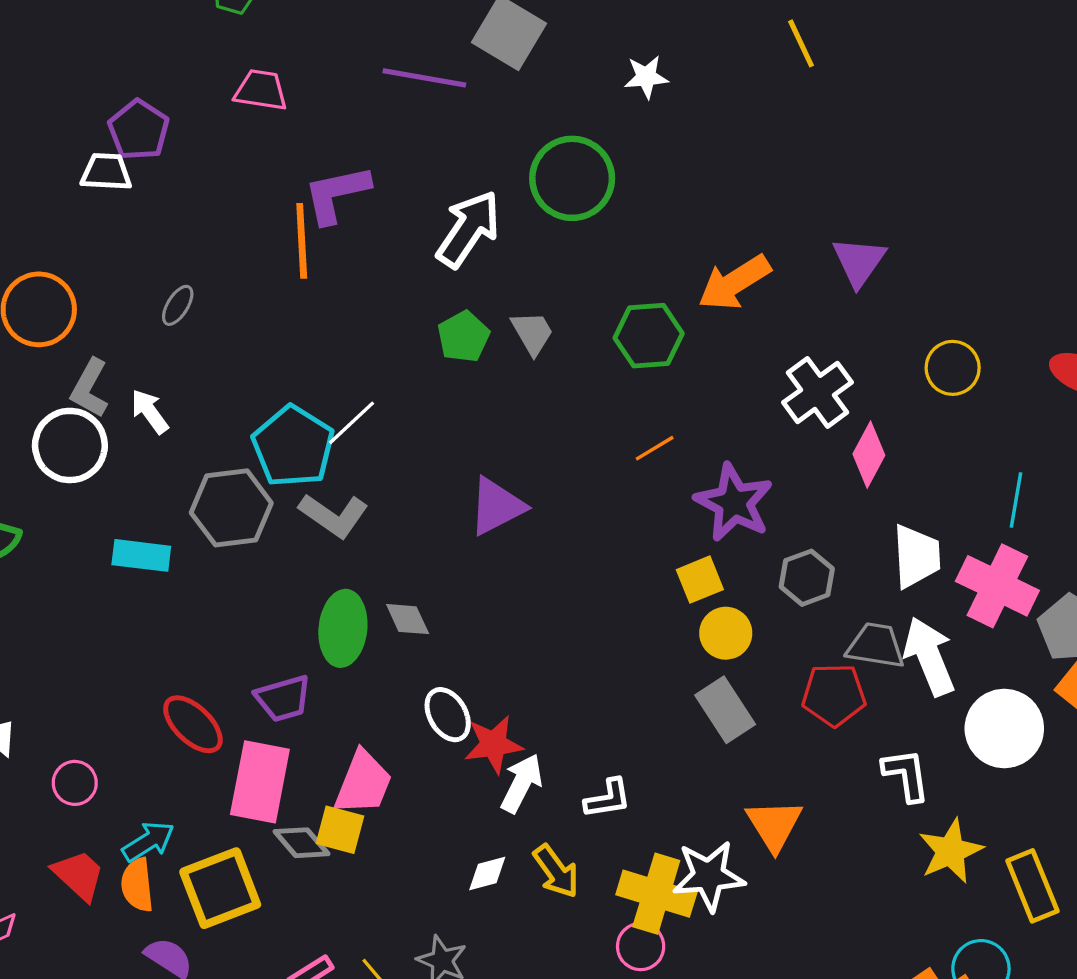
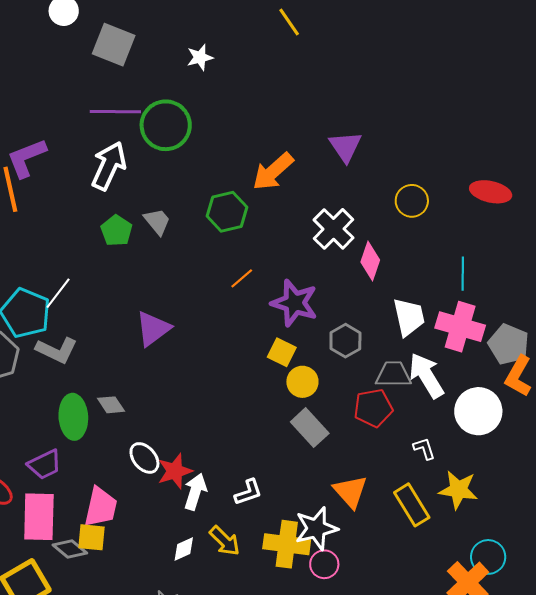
purple line: (424, 78) -> (115, 112), moved
yellow square: (700, 580) -> (282, 352), turned -32
white L-shape: (906, 775) -> (424, 449), size x0.7
yellow star: (951, 851) -> (458, 490), turned -30
yellow rectangle: (1032, 886) -> (412, 505), moved
pink circle: (641, 946) -> (324, 564), moved

